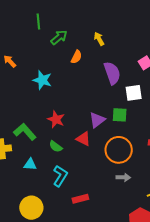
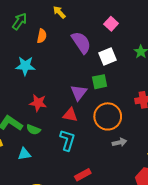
cyan star: (42, 80) -> (25, 66), moved
green semicircle: (56, 146) -> (33, 130), moved
cyan L-shape: (60, 176) -> (67, 140), moved

